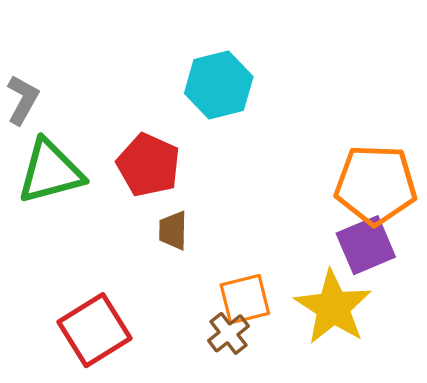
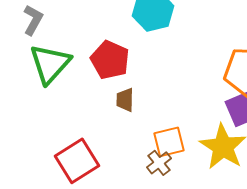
green triangle: (50, 172) -> (50, 64), turned -33

